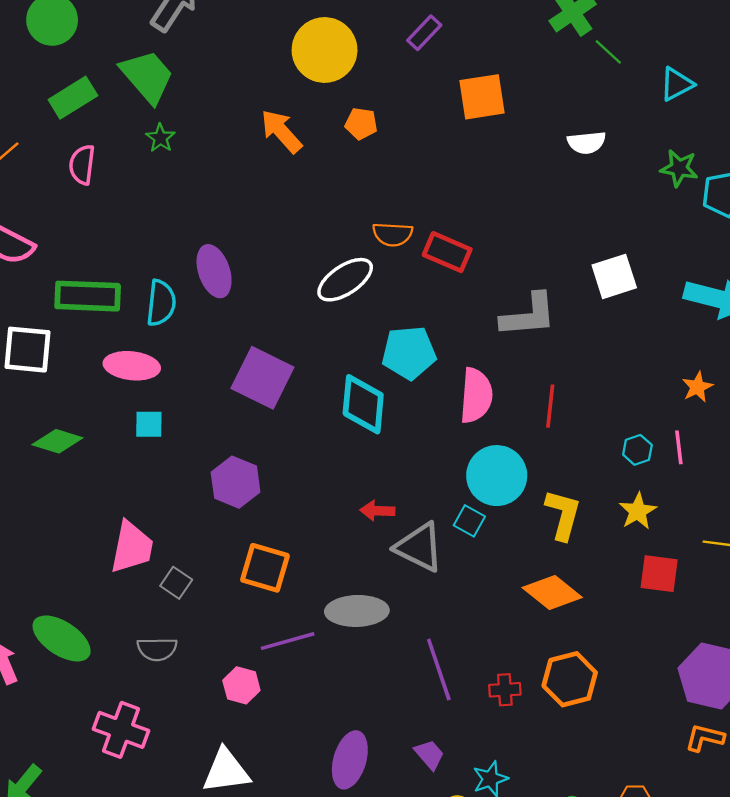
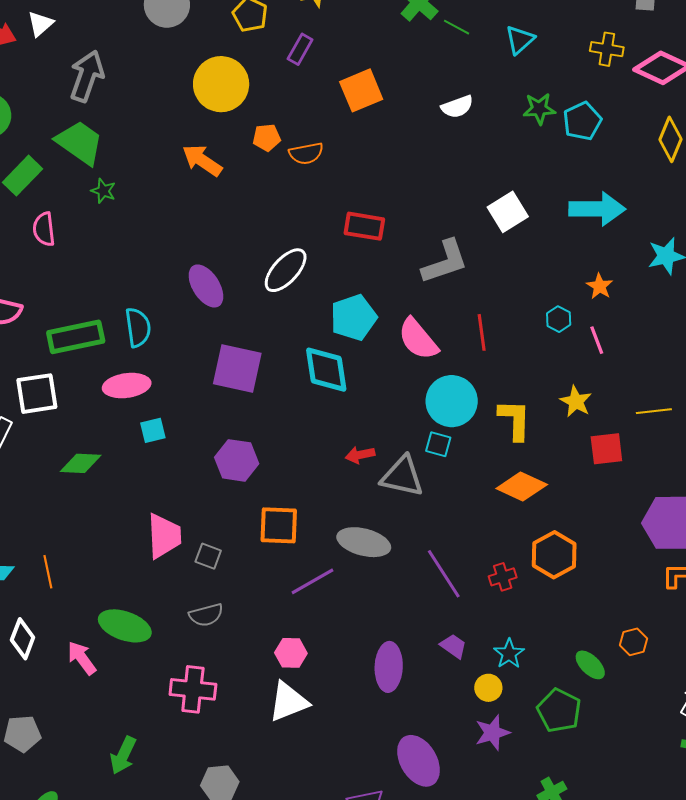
orange semicircle: (393, 234) -> (306, 153), moved
purple ellipse: (214, 271) -> (206, 286), moved
pink semicircle: (476, 396) -> (418, 339), turned 150
cyan hexagon: (637, 450) -> (559, 319), moved
gray ellipse: (357, 611) -> (364, 542), turned 30
pink hexagon: (241, 685) -> (291, 653), moved

